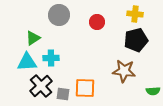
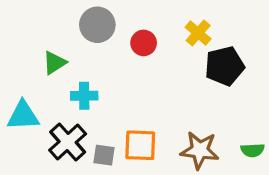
yellow cross: (135, 14) -> (198, 33), moved, turned 35
red circle: (97, 22) -> (144, 43), moved
cyan triangle: (27, 62) -> (23, 116), moved
brown star: (124, 71) -> (200, 150), moved

